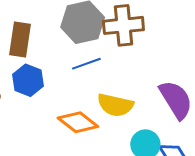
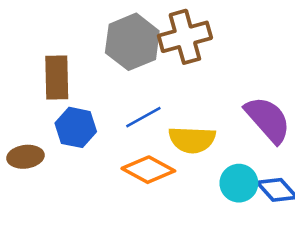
blue line: (86, 64) -> (143, 117), moved

